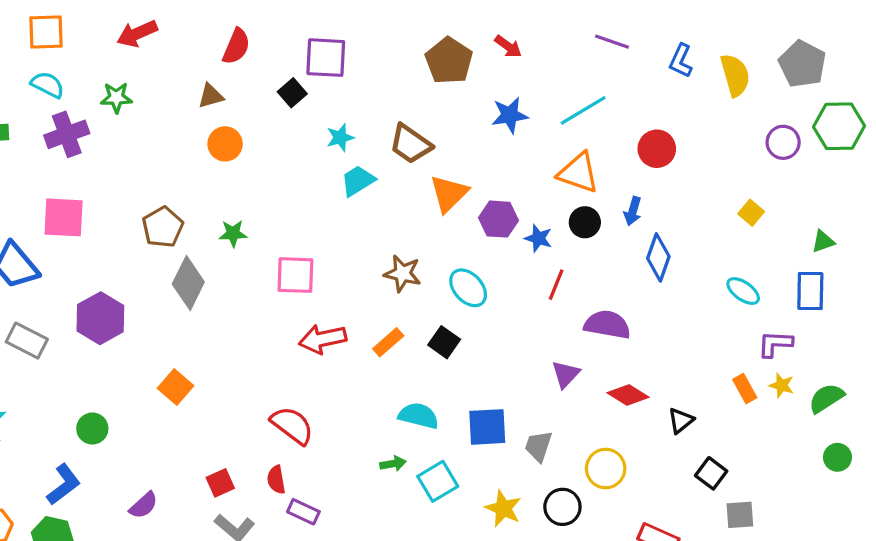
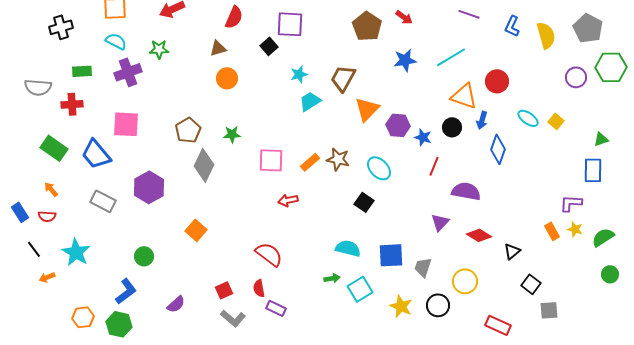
brown trapezoid: (411, 144) -> (343, 78), turned 84
orange triangle: (578, 173) -> (464, 96), moved
cyan ellipse: (743, 291) -> (528, 118), moved
red arrow: (323, 339) -> (288, 200), size x0.7
orange rectangle: (388, 342) -> (310, 162), moved

